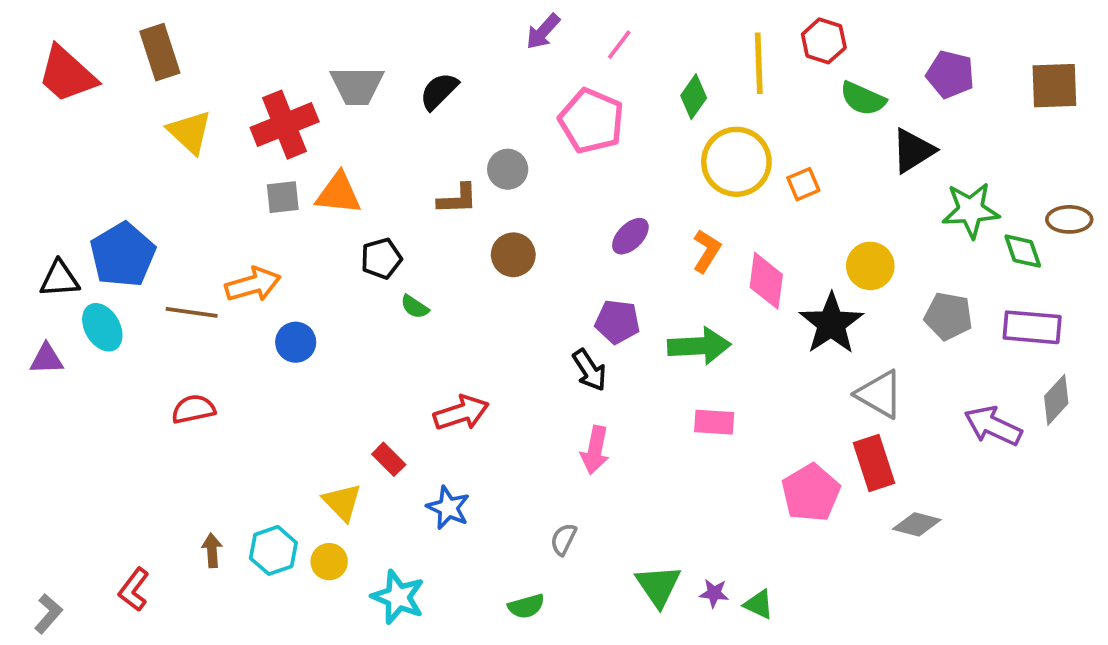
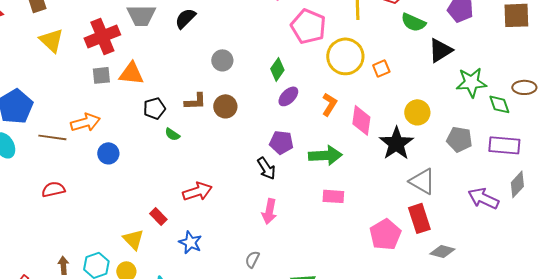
green diamond: (694, 97) -> (277, 69), moved
pink pentagon: (591, 121) -> (308, 26), moved
brown L-shape: (457, 199) -> (195, 101), moved

